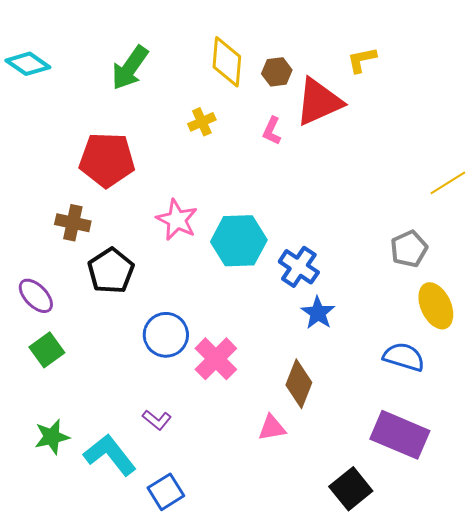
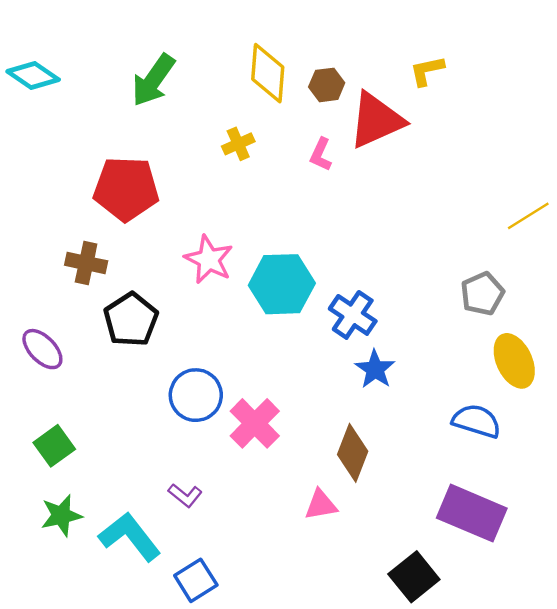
green square: (47, 350) -> (54, 446), moved

